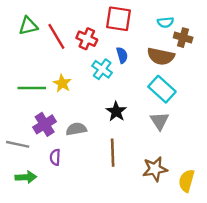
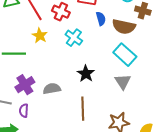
blue semicircle: (122, 55) -> (101, 19), moved
yellow star: (62, 83) -> (40, 36), moved
purple semicircle: (55, 157) -> (24, 111), moved

